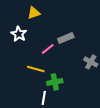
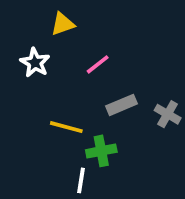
gray rectangle: (66, 38) -> (122, 105), moved
pink line: (48, 49) -> (98, 64), moved

